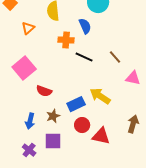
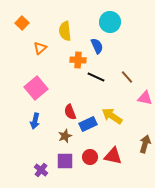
red semicircle: (44, 91) -> (70, 112), moved, turned 49
blue arrow: (30, 121) -> (35, 121), moved
red circle: (82, 125) -> (90, 157), moved

